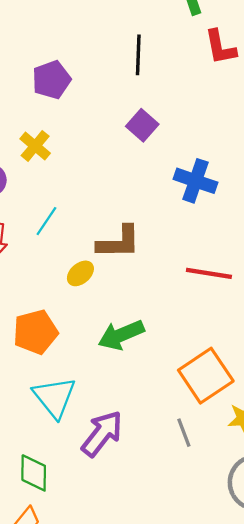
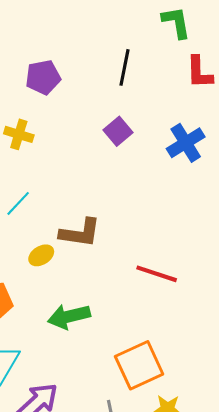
yellow cross: (35, 146) -> (19, 134), turned -32
blue cross: (196, 181) -> (186, 143), moved, turned 30

